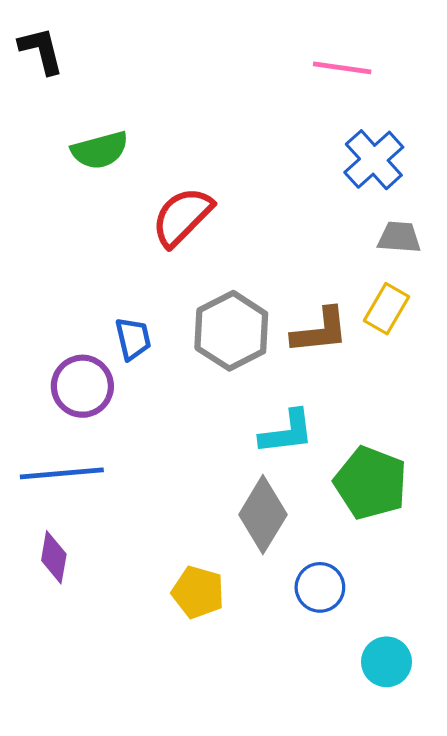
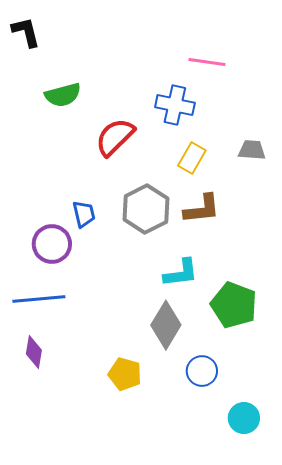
pink line: (342, 68) -> (207, 62), moved
blue cross: (374, 160) -> (175, 105), moved, turned -36
yellow rectangle: (386, 309) -> (192, 158), moved

